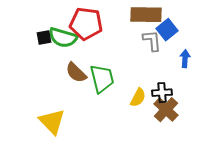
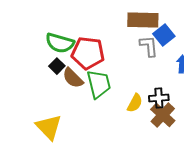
red pentagon: (86, 24) -> (88, 53), moved
black square: (44, 38) -> (57, 66), moved, turned -35

